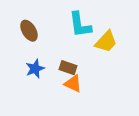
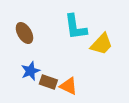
brown rectangle: (68, 68) -> (48, 82), moved

